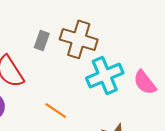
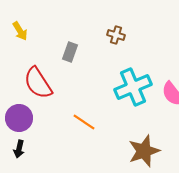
brown cross: (79, 39) -> (116, 35), moved, size x0.5

